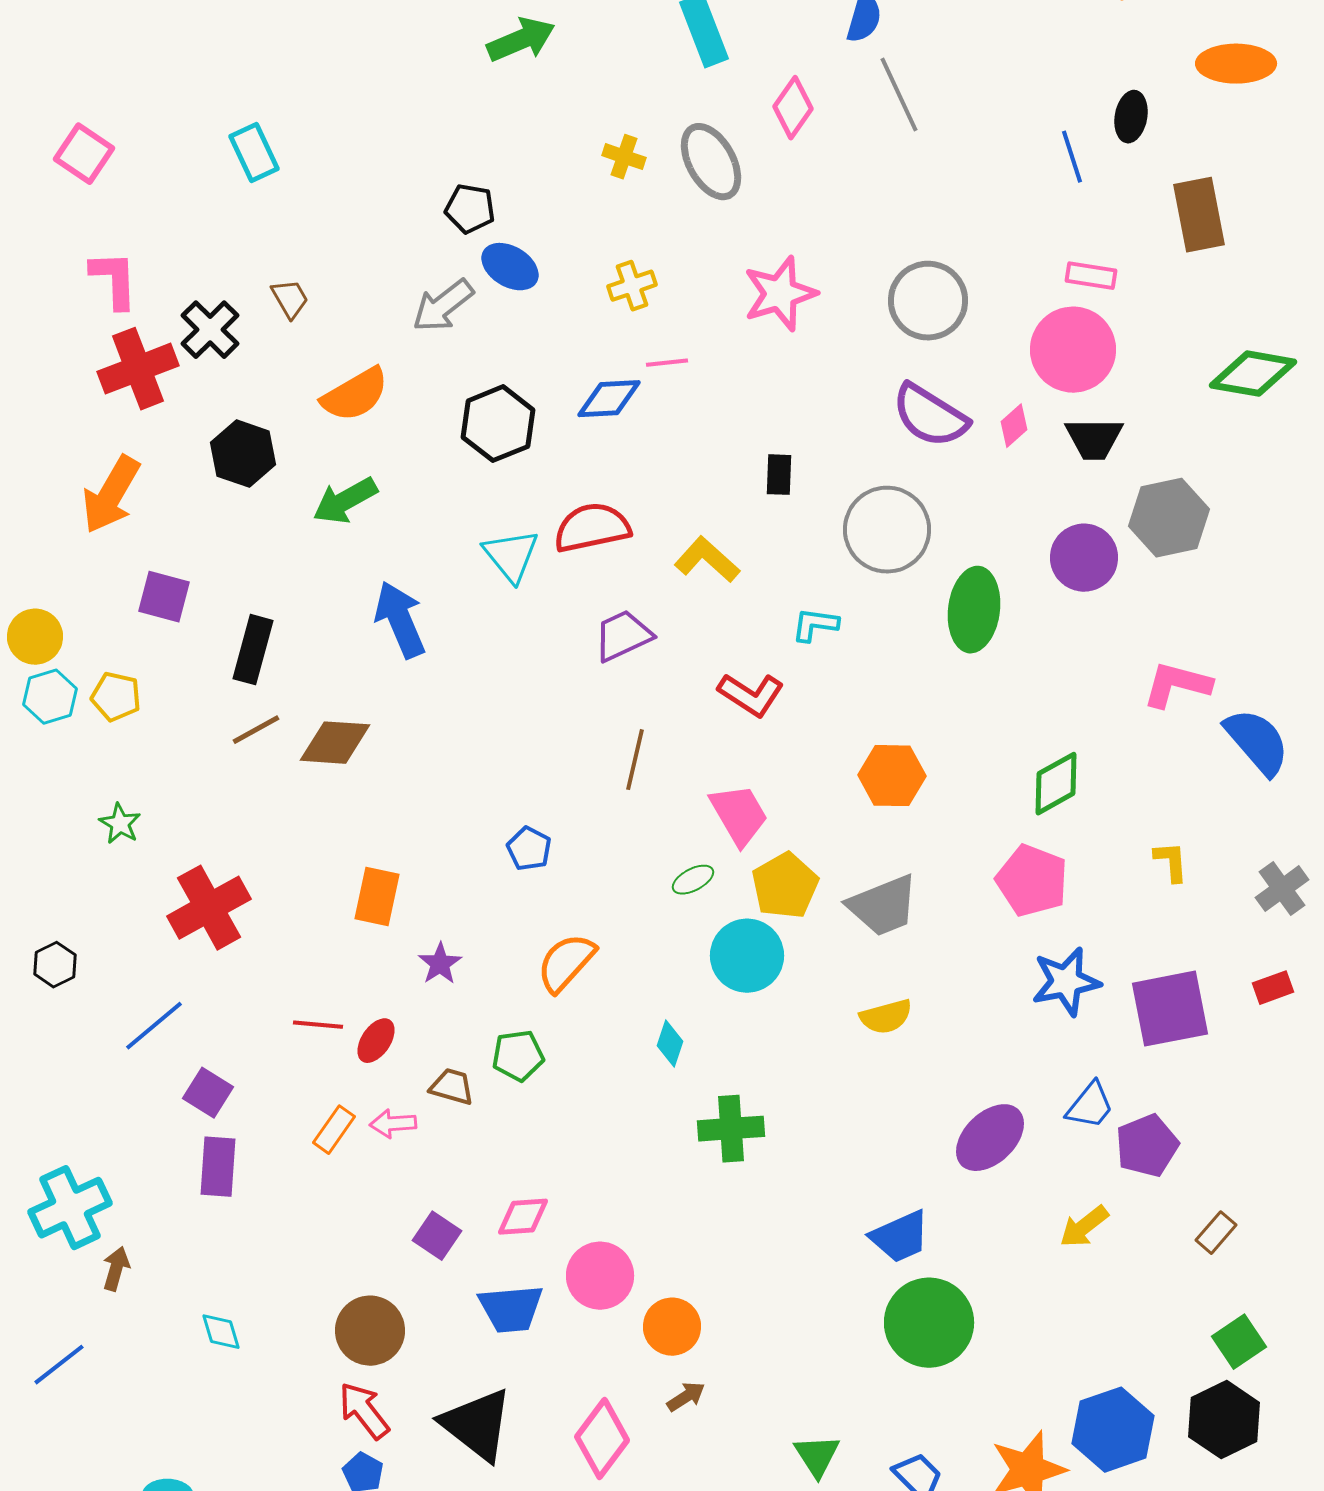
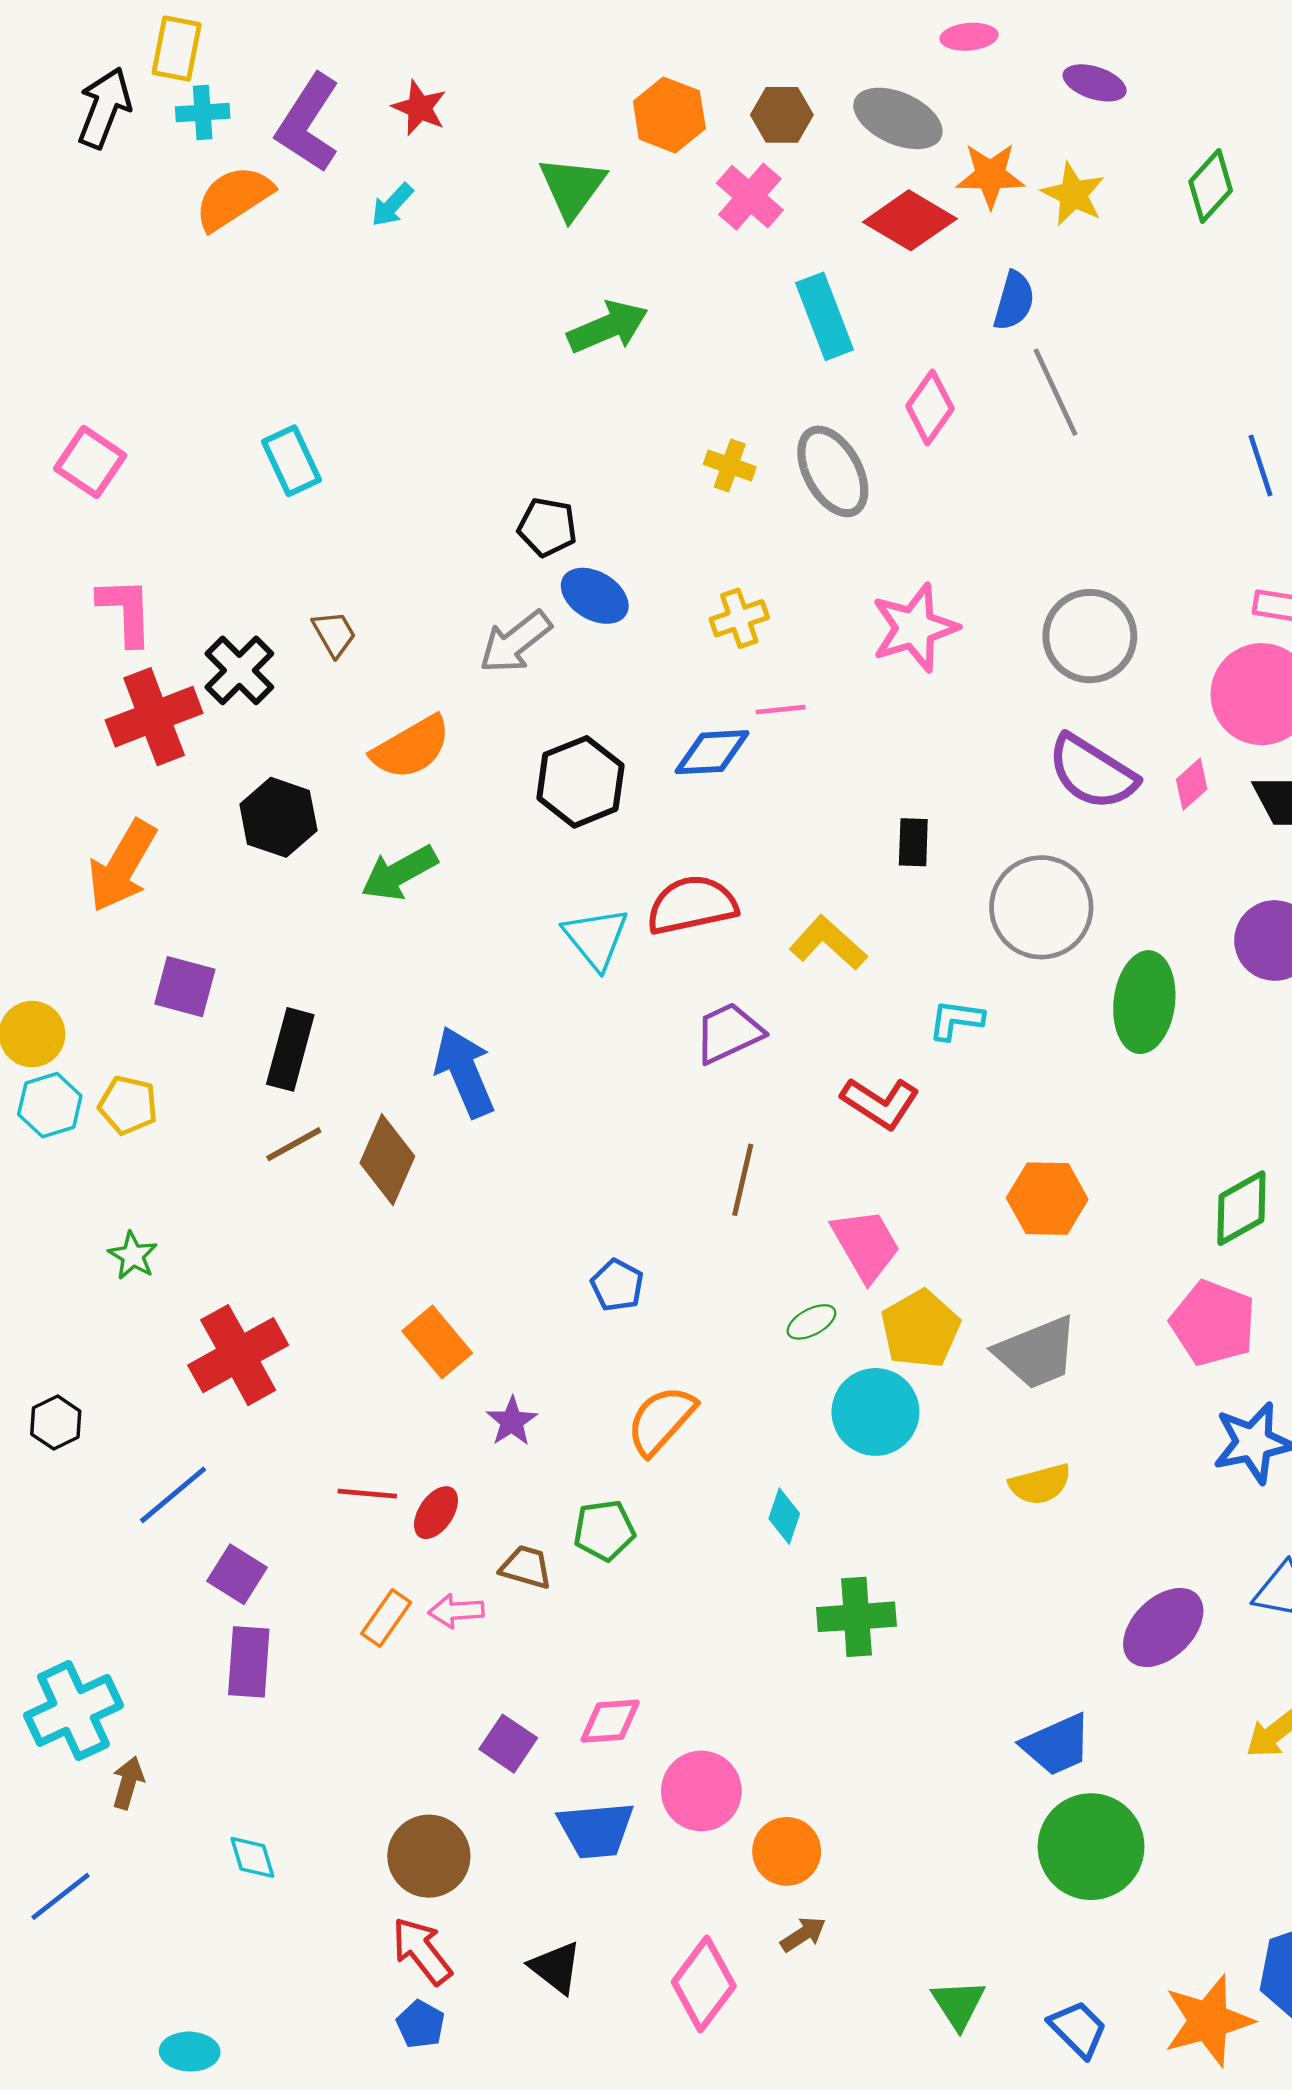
blue arrow: (400, 620) -> (464, 1072), moved
brown diamond: (335, 743) -> (387, 1160), turned -70
orange rectangle: (377, 897) -> (437, 1342), turned -52
black triangle: (477, 1425) -> (556, 1967), size x0.6

